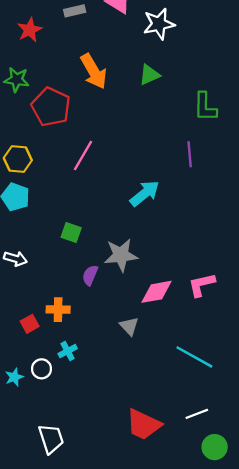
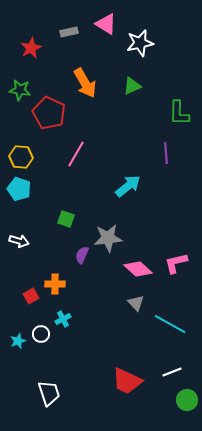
pink diamond: (156, 292) -> (138, 269), turned 52
gray triangle: (129, 326) -> (136, 303), moved

